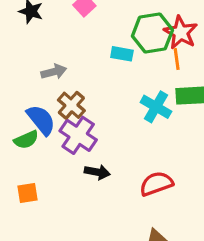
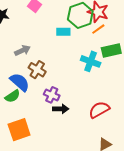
orange line: (177, 59) -> (98, 29), turned 72
purple cross: (78, 135) -> (52, 95), moved, size x0.7
orange square: (27, 193) -> (19, 130), size x1.6

